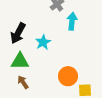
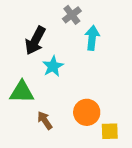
black arrow: (18, 33) -> (35, 41), moved
brown arrow: (23, 82) -> (45, 120), moved

